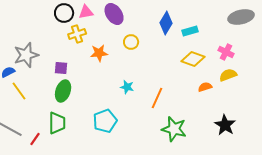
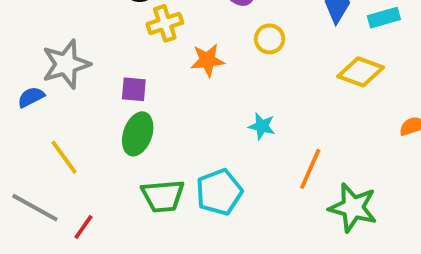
yellow diamond: (193, 59) -> (361, 72), moved
yellow line: (19, 91) -> (64, 157), moved
orange line: (157, 98) -> (310, 169), moved
green trapezoid: (57, 123) -> (163, 196), moved, turned 85

